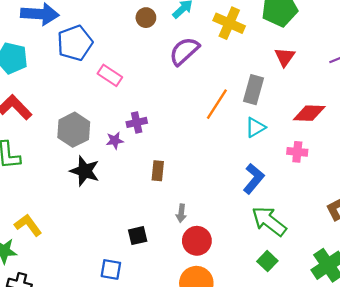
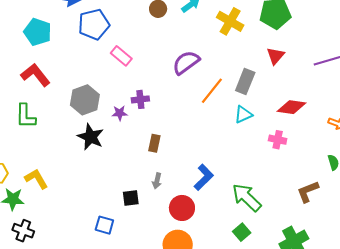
purple semicircle: (184, 51) -> (186, 62), moved
blue L-shape: (254, 179) -> (204, 177), moved
gray arrow: (181, 213) -> (157, 181), moved

